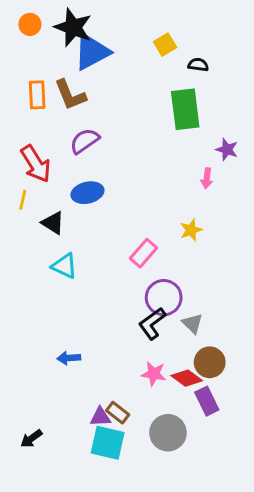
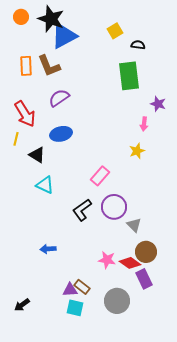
yellow star: (191, 230) -> (137, 151), moved
black L-shape: (152, 323) -> (82, 210), moved
cyan square: (108, 443) -> (75, 308), size x0.7

